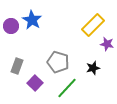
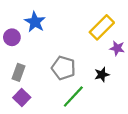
purple circle: (11, 26) -> (12, 37), moved
purple square: (35, 83) -> (22, 98), moved

